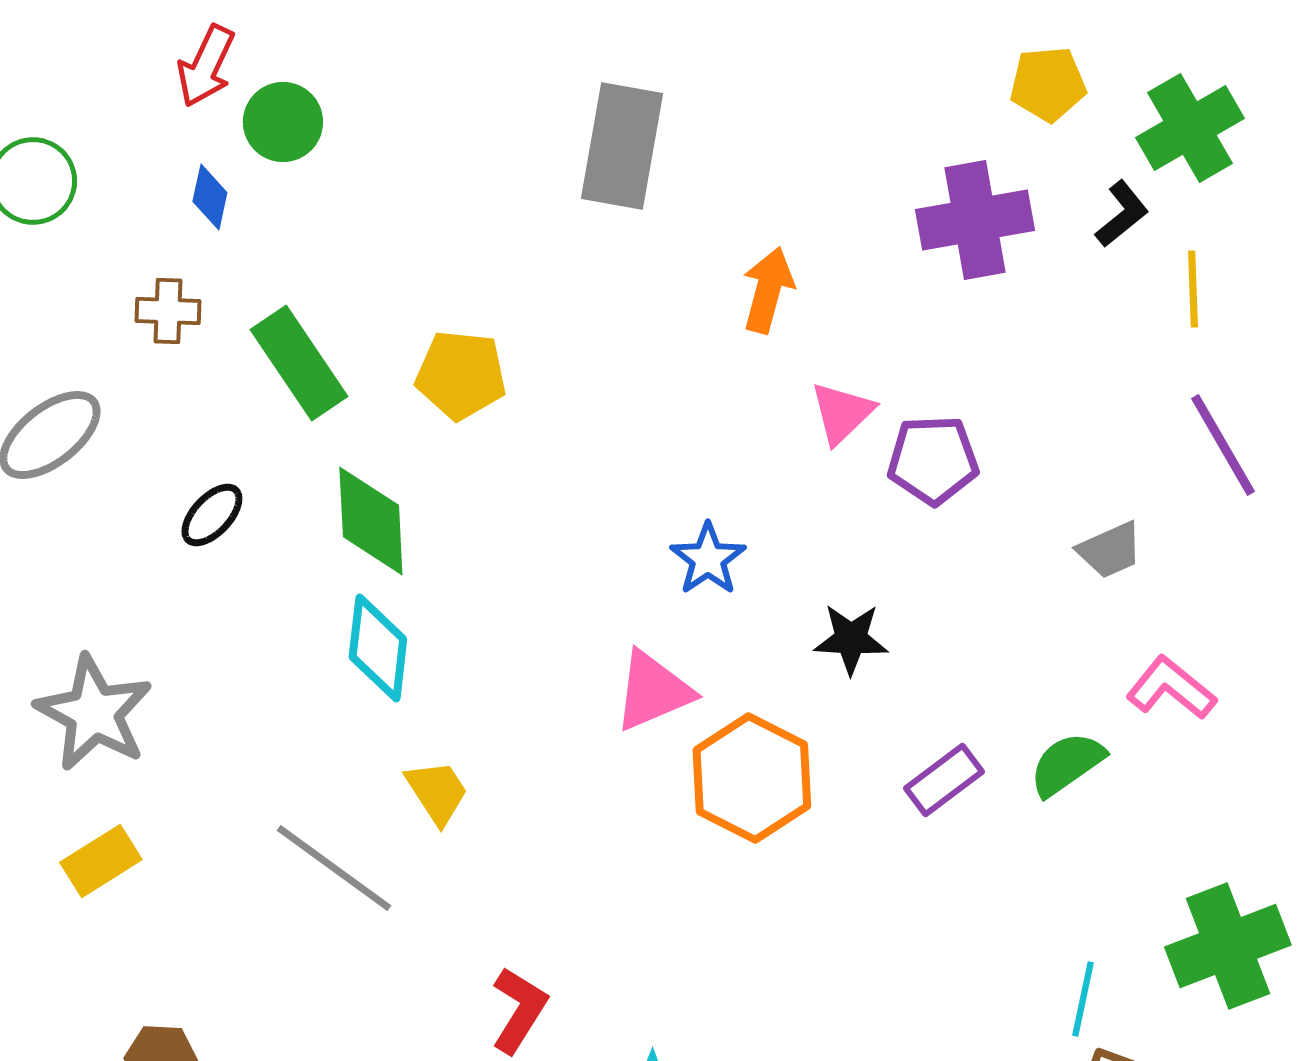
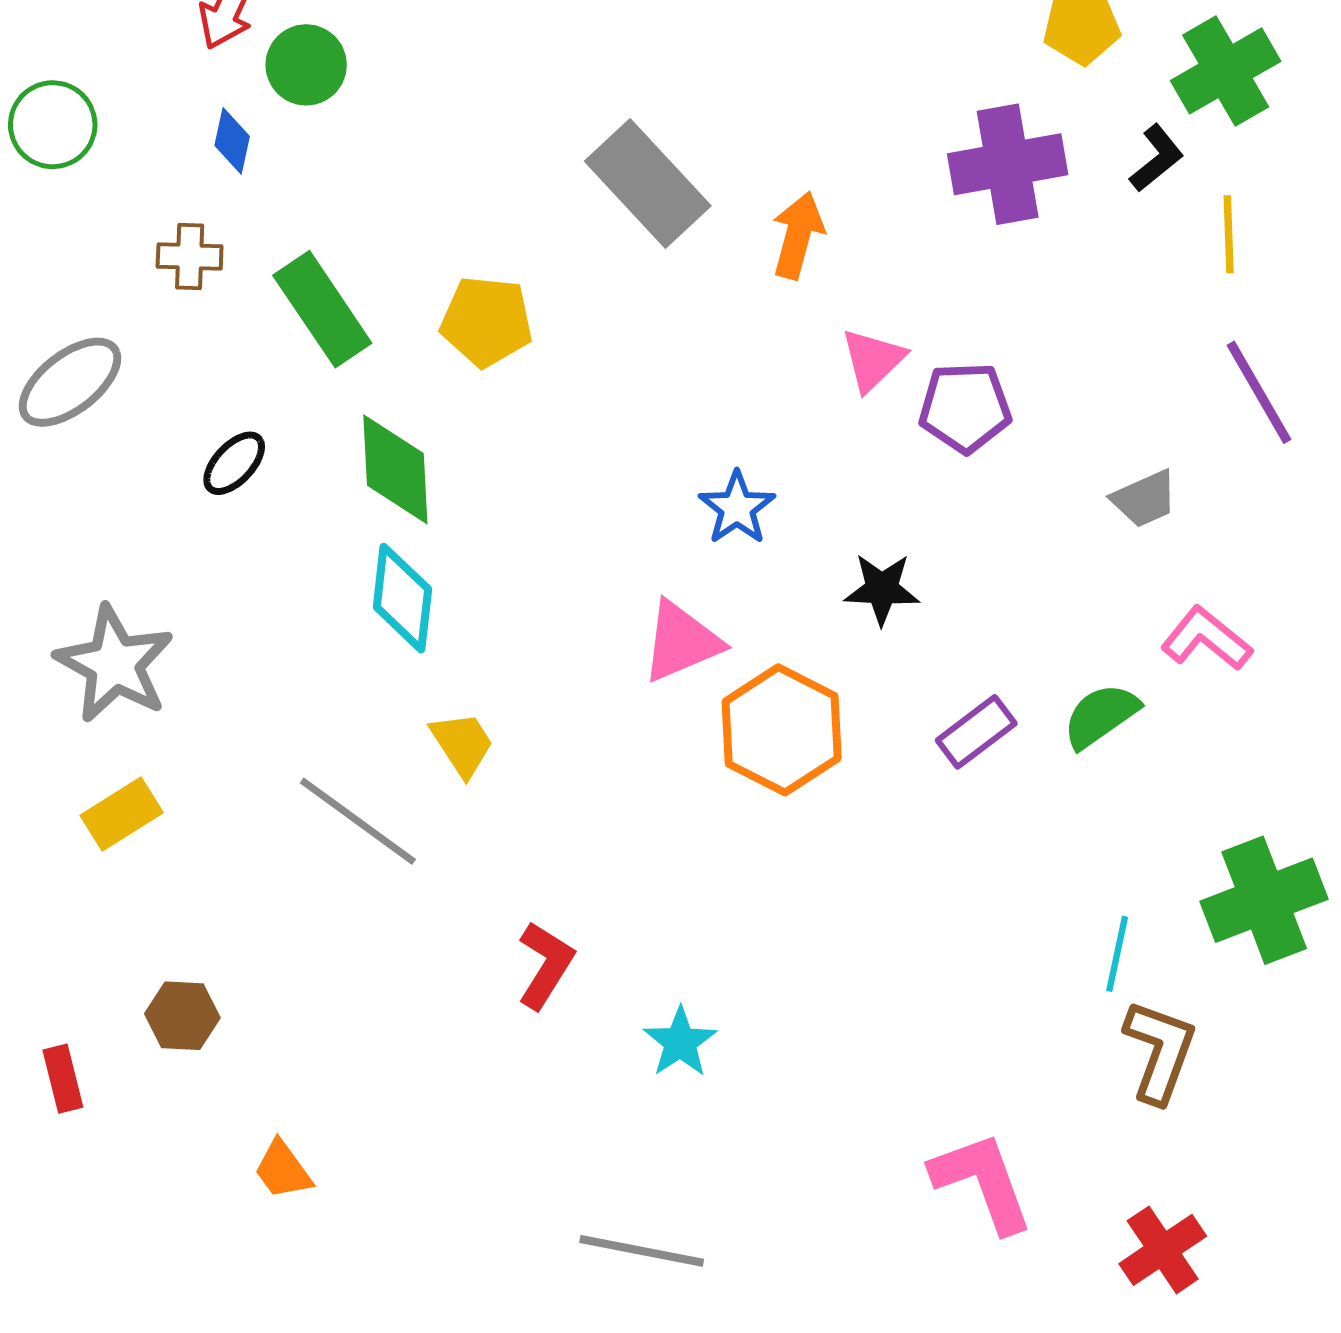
gray rectangle: (622, 146) -> (648, 184), moved, turned -53

